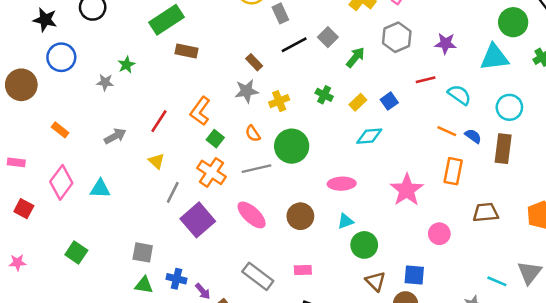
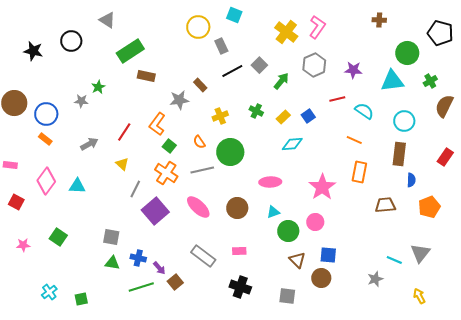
blue circle: (61, 57) -> (46, 114), moved
gray star: (247, 91) -> (179, 100), moved
blue semicircle: (473, 136) -> (411, 180), moved, turned 56
pink circle: (439, 234) -> (315, 222), moved
pink star: (18, 263) -> (23, 245), moved

